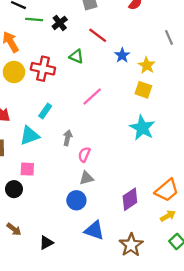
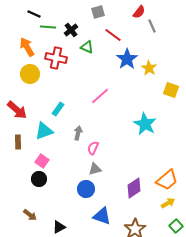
red line: (98, 35) -> (113, 35), moved
gray line: (169, 37) -> (152, 26), moved
blue star: (122, 55) -> (127, 59), size x1.5
green triangle: (76, 56) -> (87, 47), moved
red cross: (43, 69) -> (56, 58), moved
yellow square: (143, 90) -> (171, 90), moved
pink square: (27, 169) -> (42, 161), turned 32
black circle: (14, 189) -> (39, 179), moved

